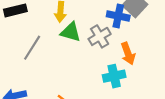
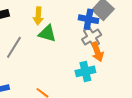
gray cross: (100, 36) -> (92, 37), moved

